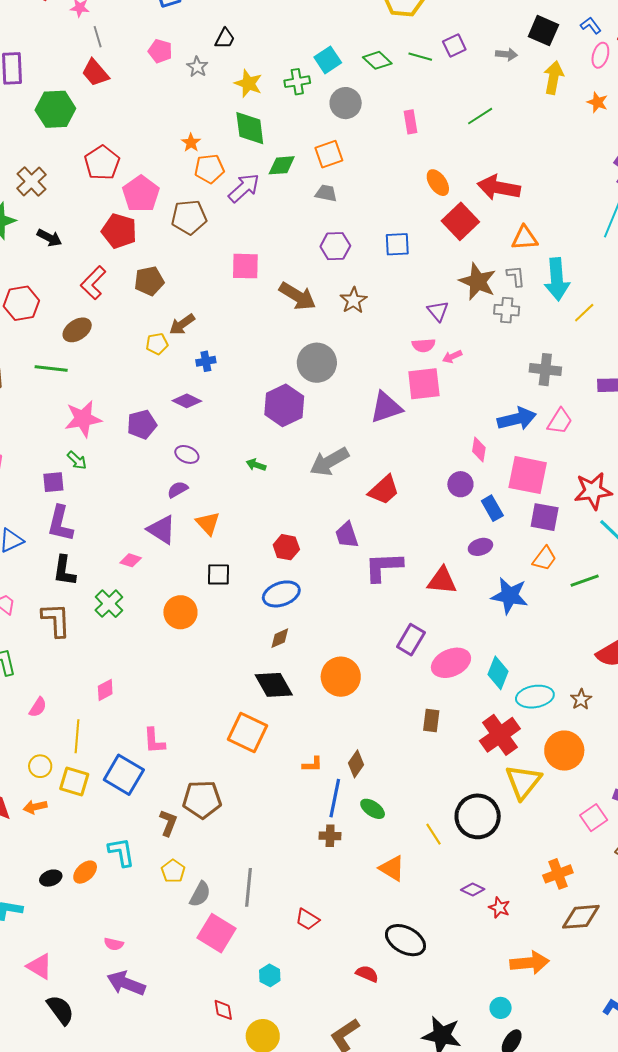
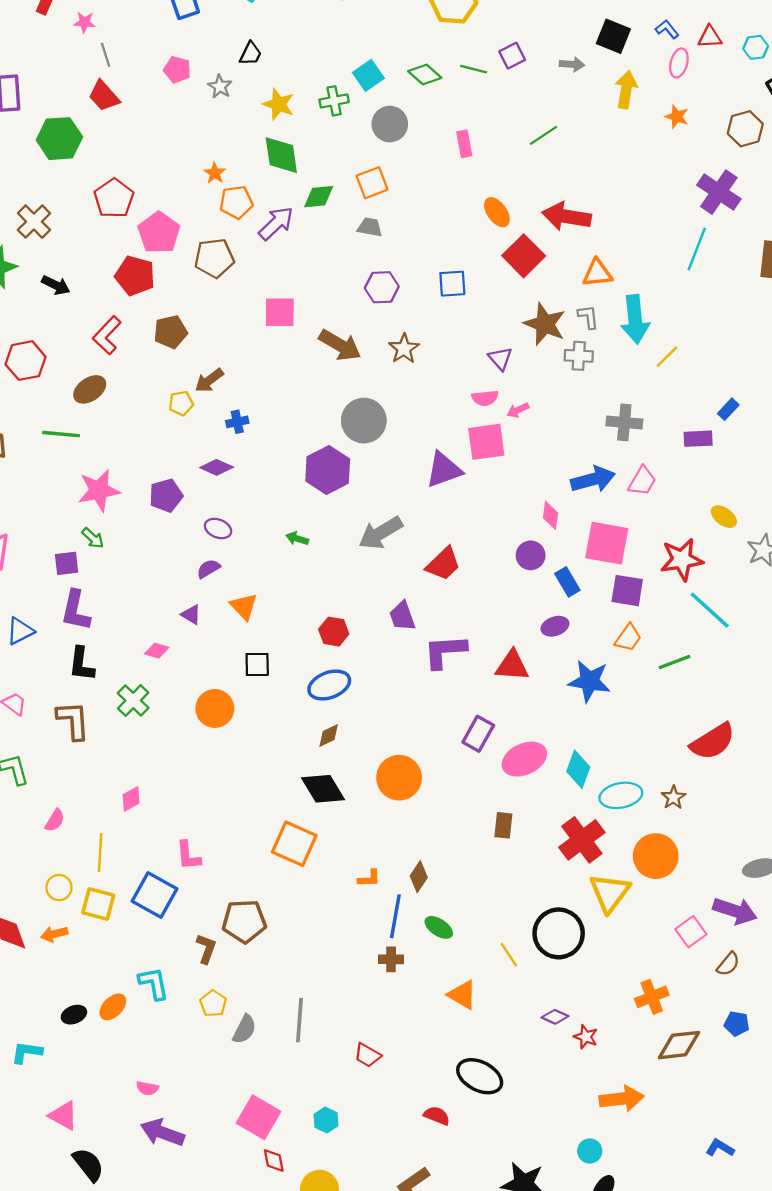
purple triangle: (162, 530) -> (191, 615), size x0.6
pink square: (216, 933) -> (259, 1117), moved

